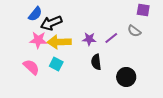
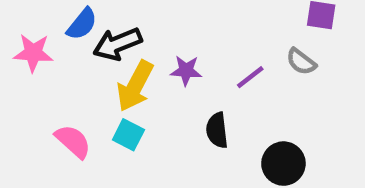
purple star: (89, 39) -> (186, 71), moved
pink star: (38, 40) -> (33, 53), moved
yellow arrow: (59, 42) -> (135, 86), turned -60

